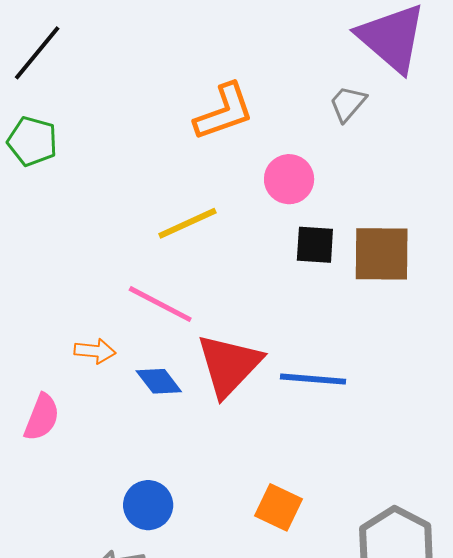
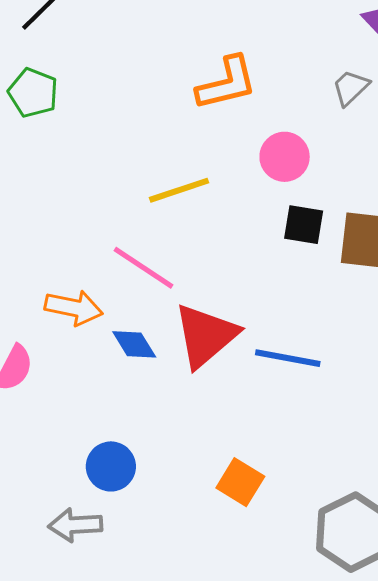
orange arrow: (95, 351) -> (74, 308), size x1.4

